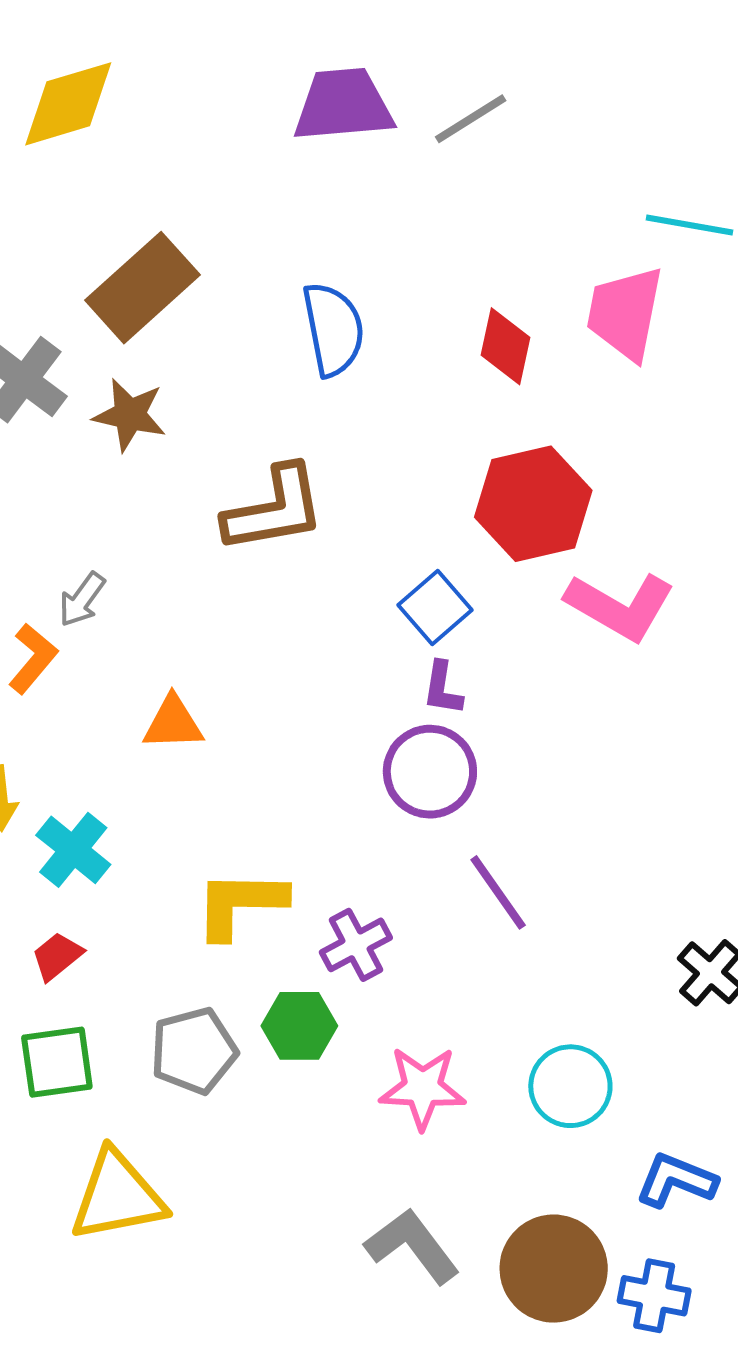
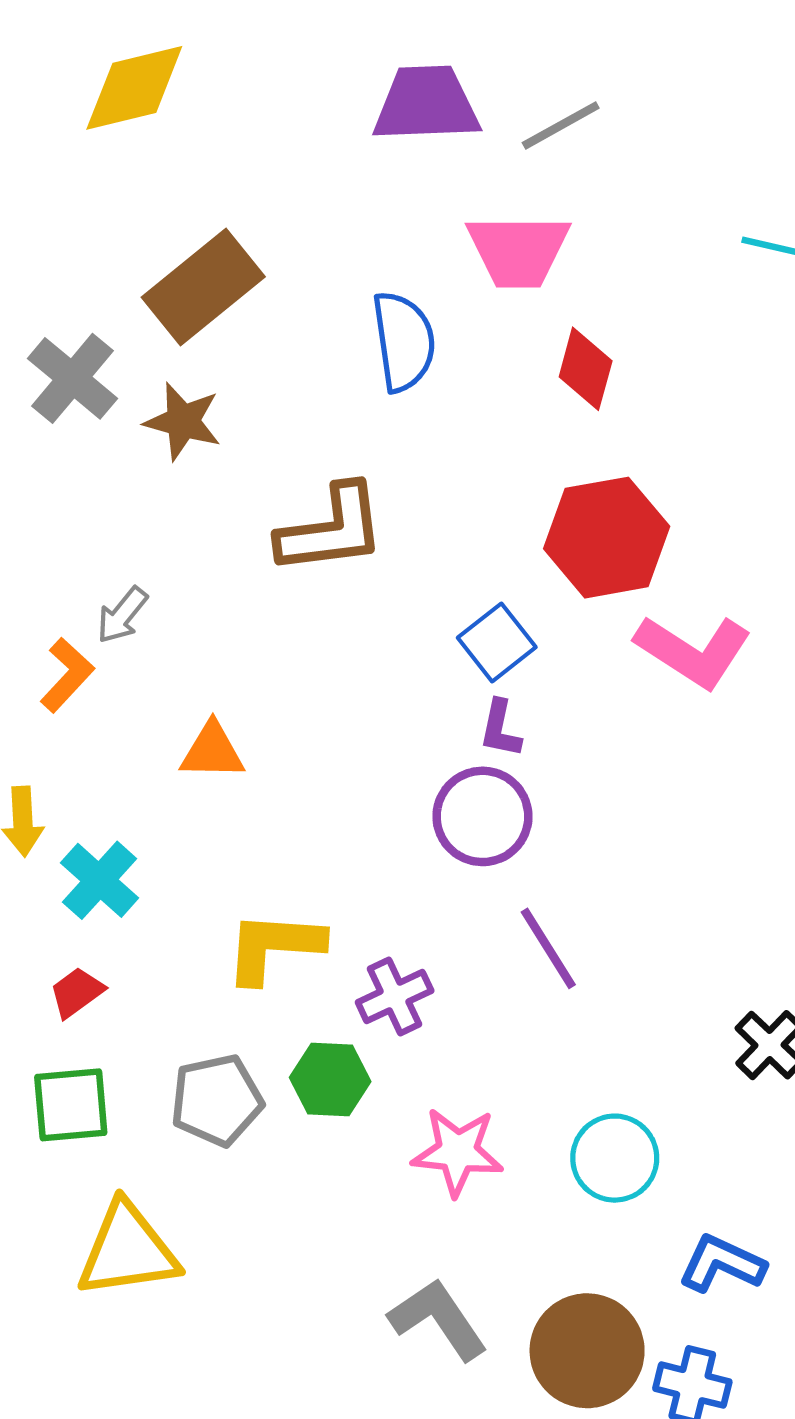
pink trapezoid: (625, 313) -> (518, 251), moved, turned -104

